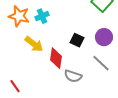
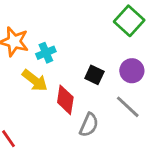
cyan cross: (42, 16) -> (46, 53), moved
gray semicircle: (73, 76) -> (89, 125), turned -84

